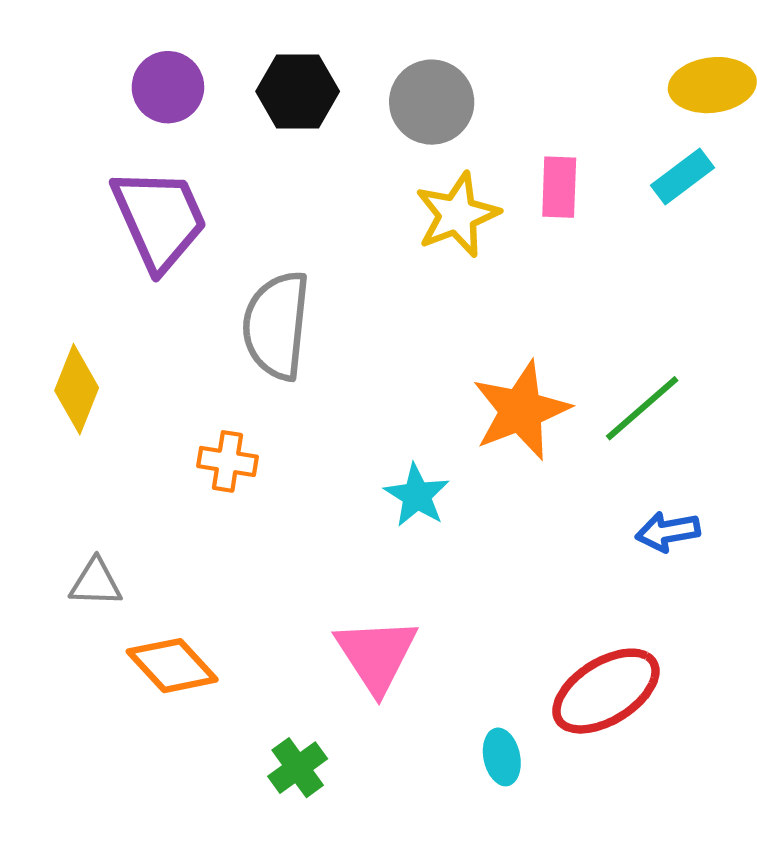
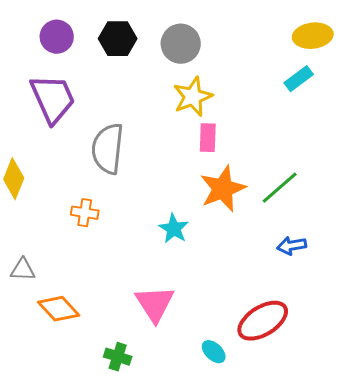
pink rectangle: (559, 187) -> (208, 138), moved
cyan ellipse: (502, 757) -> (214, 352), turned -35
green cross: (298, 768) -> (118, 357), turned -36

